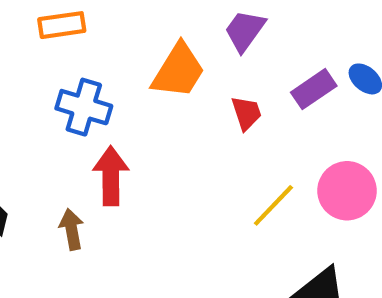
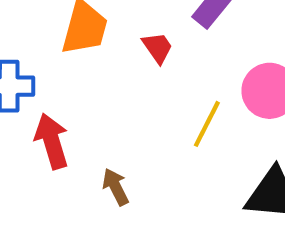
brown arrow: (72, 229) -> (116, 187), moved

